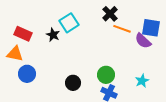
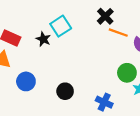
blue circle: (27, 74) -> (26, 81), moved
green circle: (106, 75) -> (127, 73), moved

